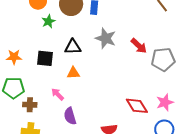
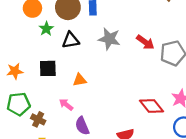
black triangle: (73, 47) -> (71, 40), moved
brown cross: (30, 105) -> (38, 119), turned 32

